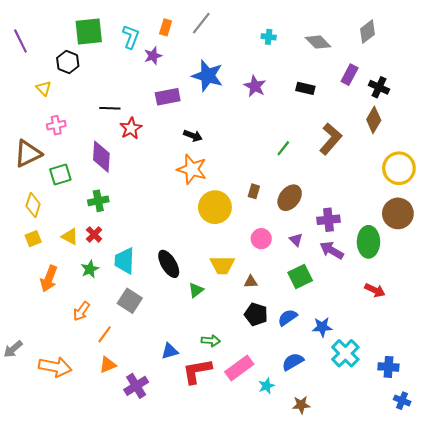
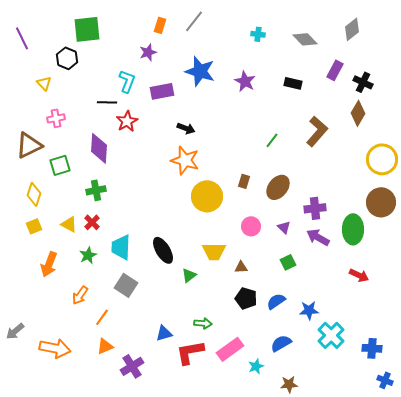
cyan L-shape: (131, 37) -> (127, 81), moved
green square: (300, 277) -> (288, 262), size x0.7

